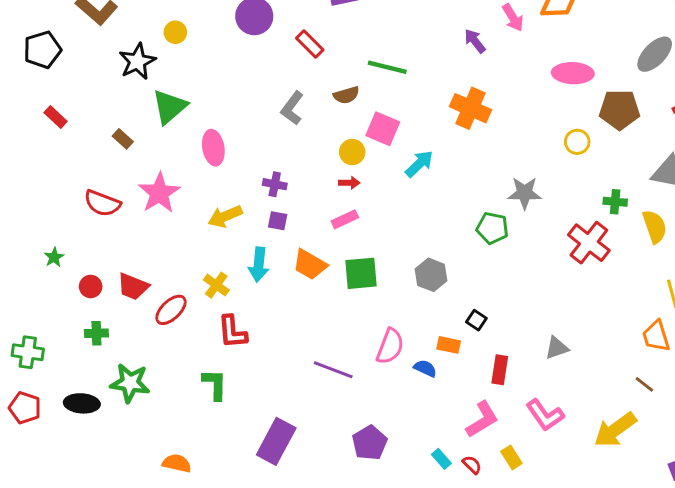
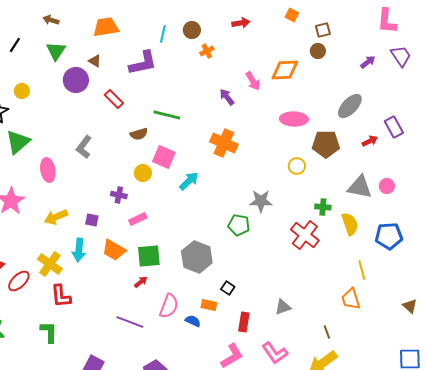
gray L-shape: (292, 108) -> (84, 147), moved
red arrow: (349, 183) -> (141, 282), moved, turned -40
purple cross: (275, 184) -> (119, 195), moved
gray hexagon: (431, 275) -> (197, 257), size x1.4
yellow cross: (216, 285) -> (50, 264), size x1.4
brown line: (644, 384) -> (327, 332), moved, turned 32

